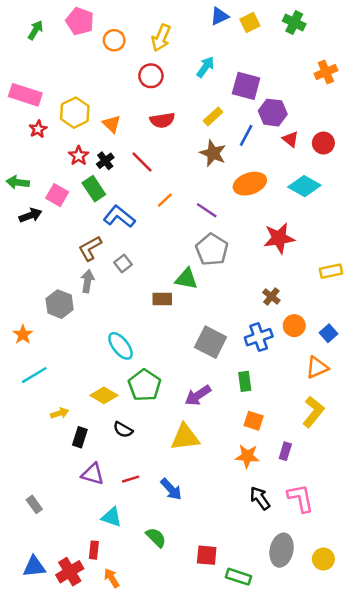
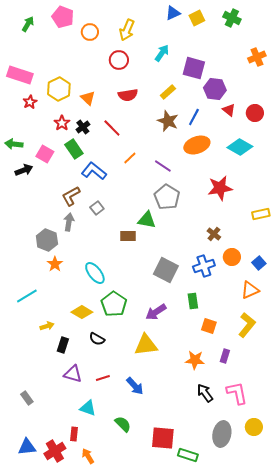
blue line: (246, 135) -> (194, 117), moved
orange star: (23, 335) -> (55, 264), moved
orange square: (254, 421) -> (209, 326), moved
red square: (207, 555) -> (163, 438), size x1.4
yellow circle: (323, 559) -> (254, 427), moved

